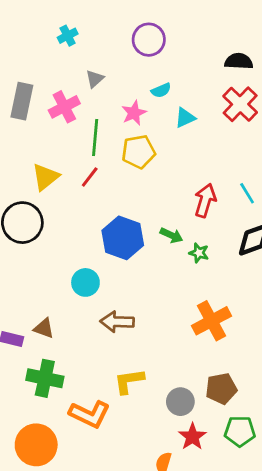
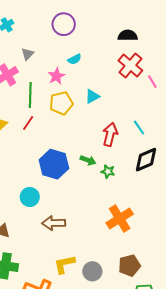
cyan triangle: (185, 118) -> (92, 96), moved
gray circle: (180, 402) -> (92, 271), moved

